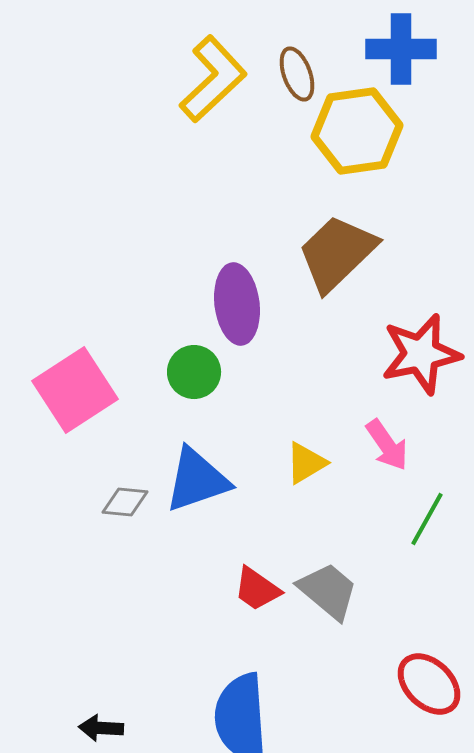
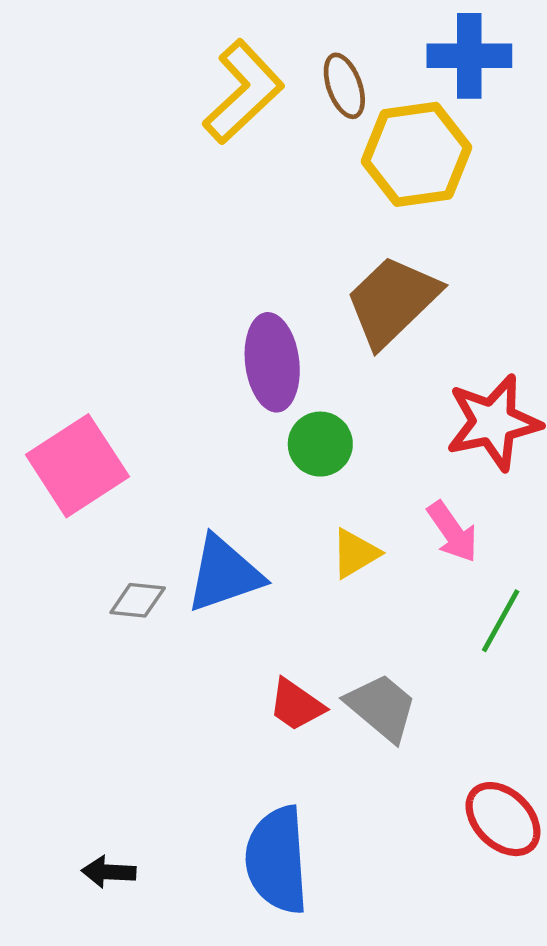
green circle: (194, 372) -> (320, 444), moved

